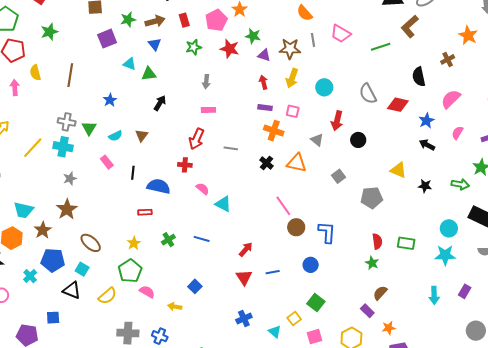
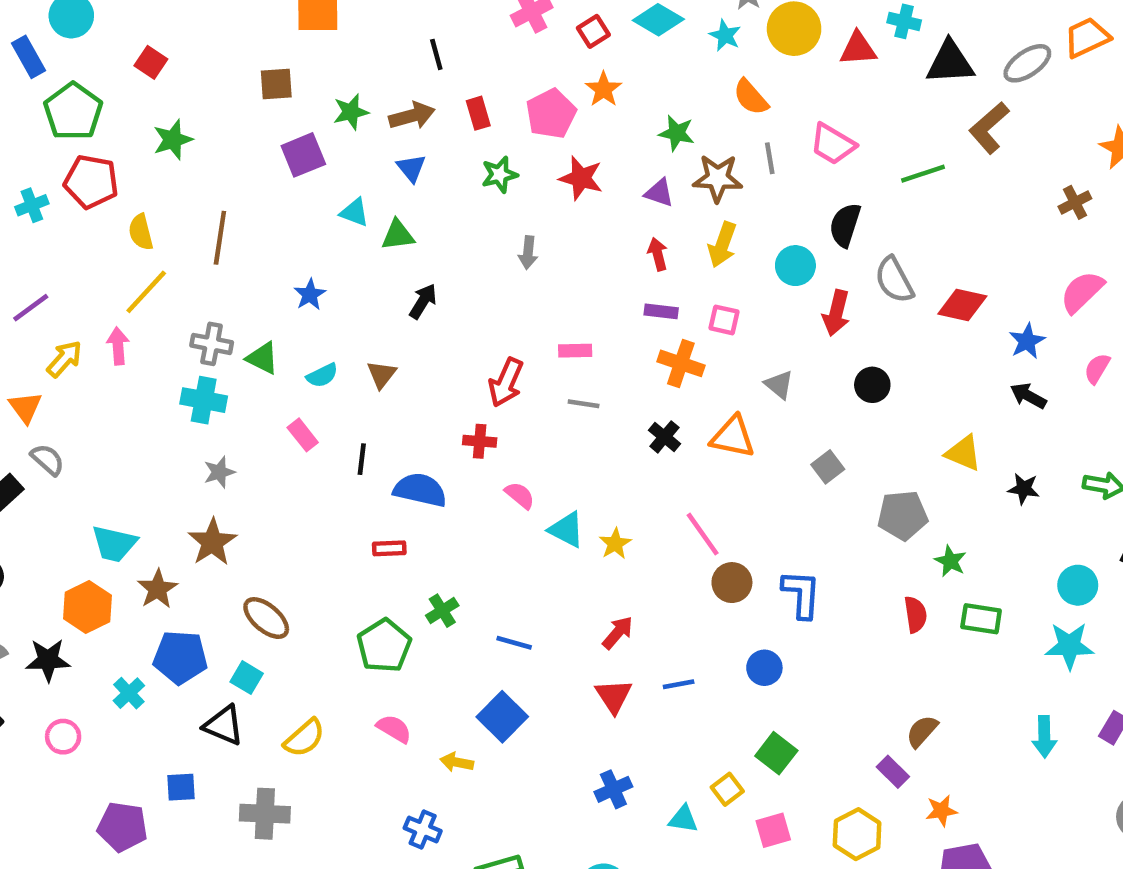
green star: (253, 36) -> (677, 133), moved
black semicircle: (419, 77) -> (845, 225), moved, turned 30
pink arrow: (15, 88) -> (118, 346), moved
pink rectangle: (208, 110) -> (575, 351), moved
red arrow: (337, 121) -> (836, 313), moved
green triangle: (89, 128) -> (263, 358), turned -35
yellow line: (33, 148) -> (146, 292), moved
blue line: (202, 239) -> (514, 643), moved
yellow star: (134, 243) -> (615, 544), moved
green star: (372, 263) -> (950, 561), moved
green pentagon: (130, 271) -> (384, 646), moved
blue square: (195, 286) -> (502, 717), size x1.5
cyan triangle: (275, 332) -> (683, 819), turned -32
gray cross: (128, 333) -> (265, 814), moved

